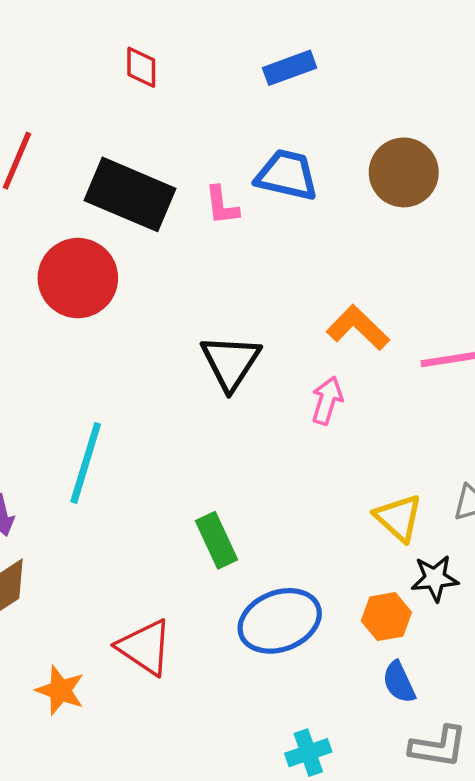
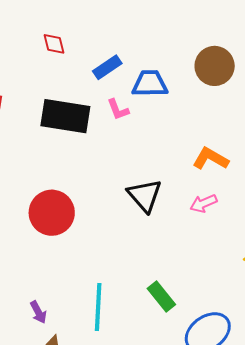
blue rectangle: (290, 68) -> (107, 67), moved
red circle: (78, 278) -> (52, 213), moved
pink arrow: (327, 401) -> (203, 203), turned -116
cyan line: (86, 463) -> (98, 307), moved

